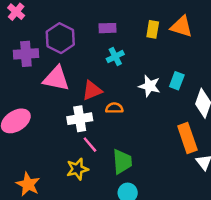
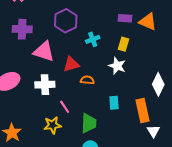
purple rectangle: (107, 28) -> (125, 18), moved
yellow rectangle: (153, 29) -> (123, 44), moved
purple hexagon: (60, 38) -> (66, 21), moved
cyan rectangle: (177, 81) -> (114, 103), moved, turned -32
white cross: (80, 119) -> (45, 85), moved

